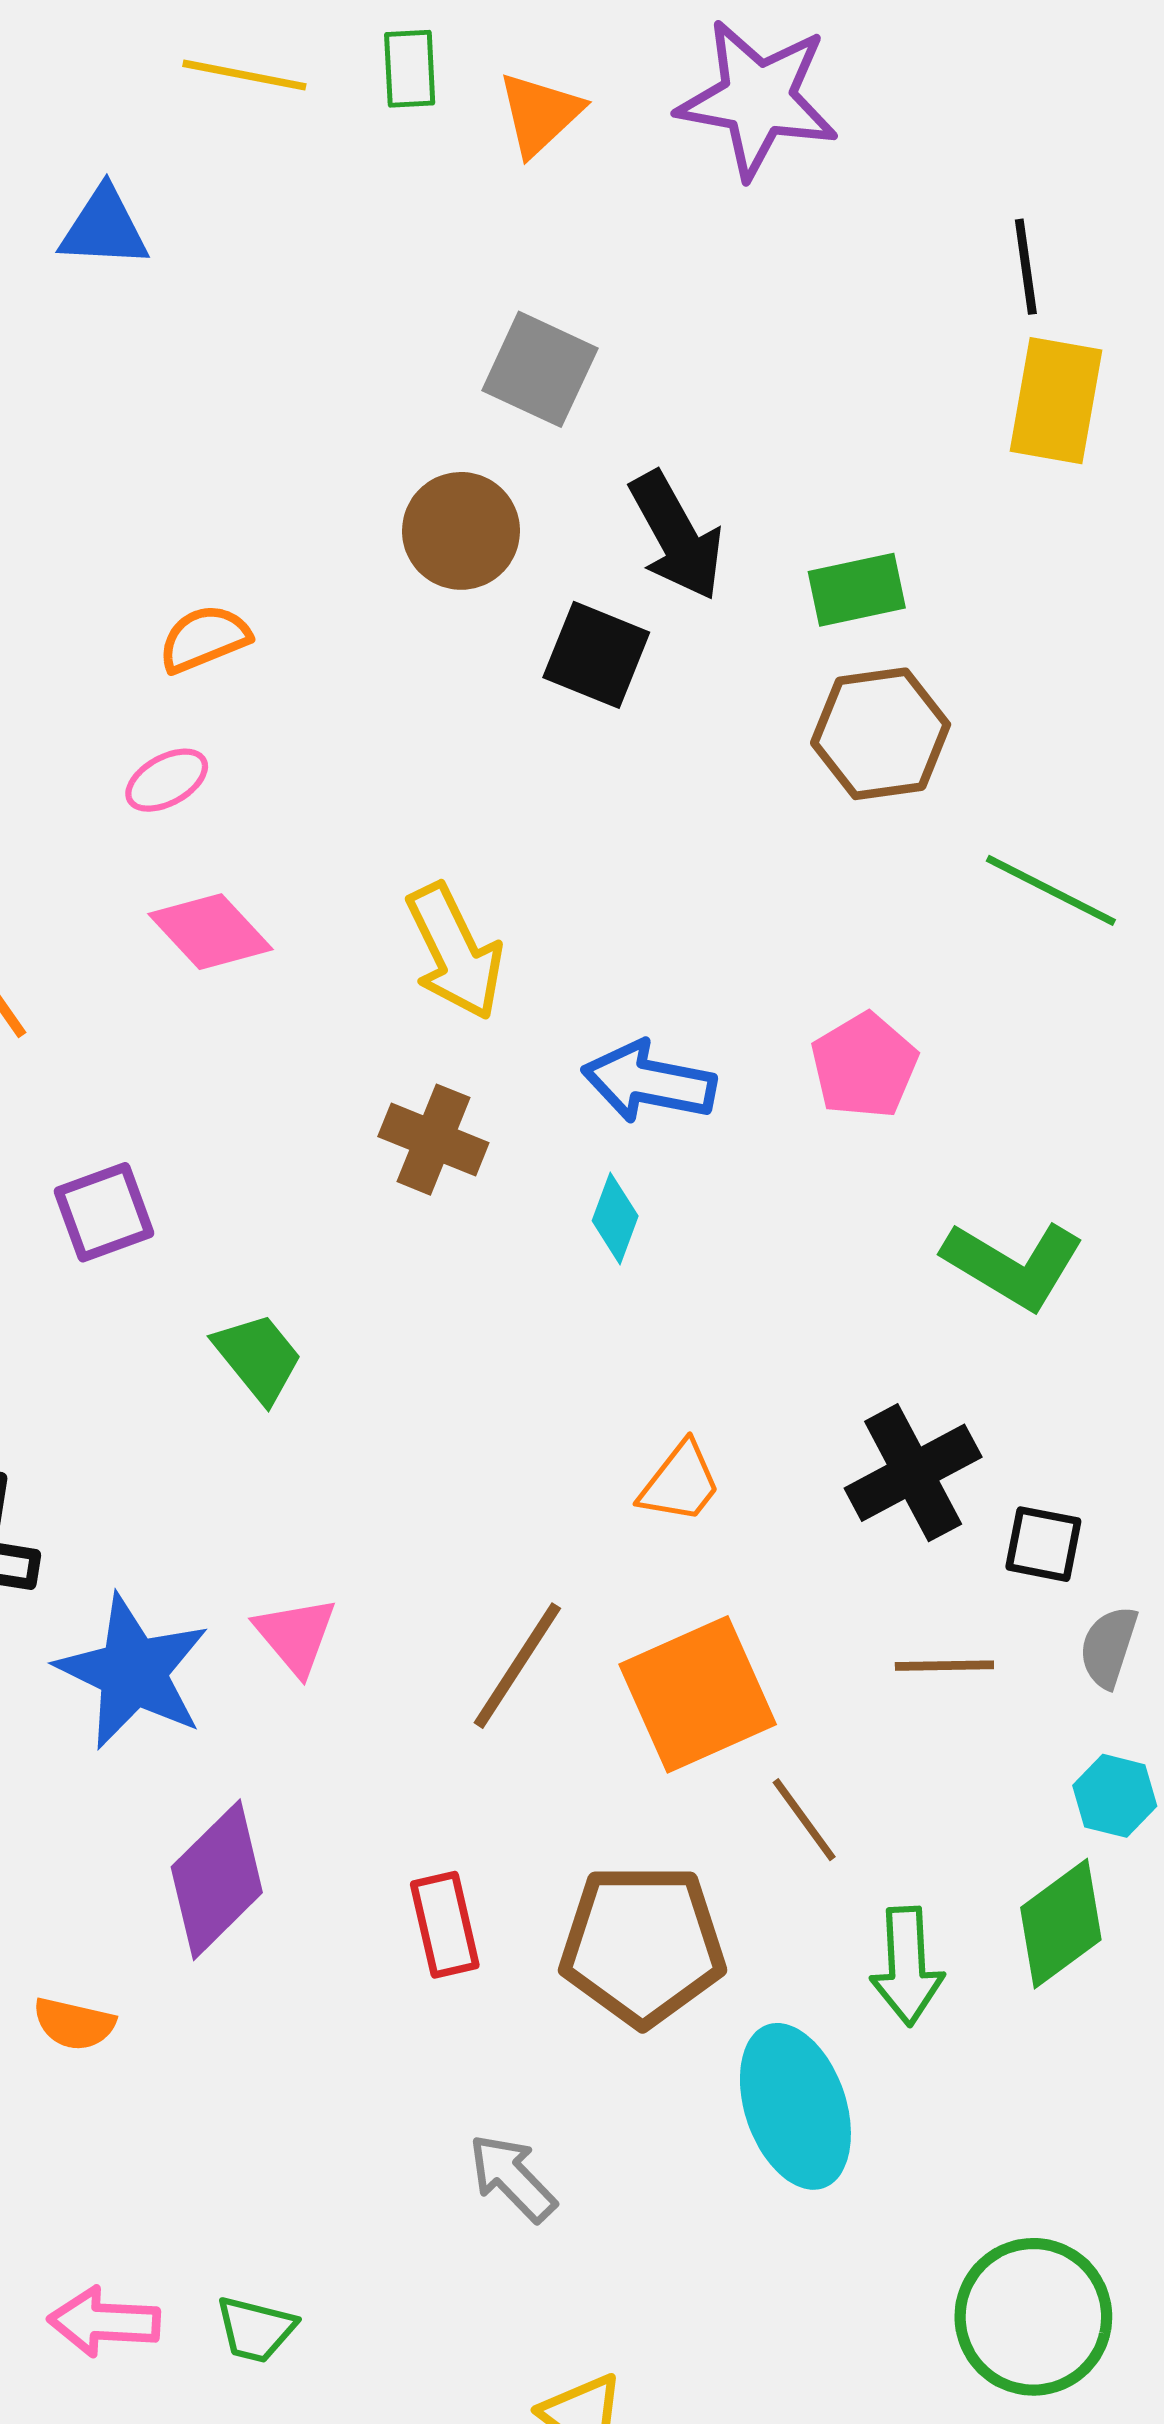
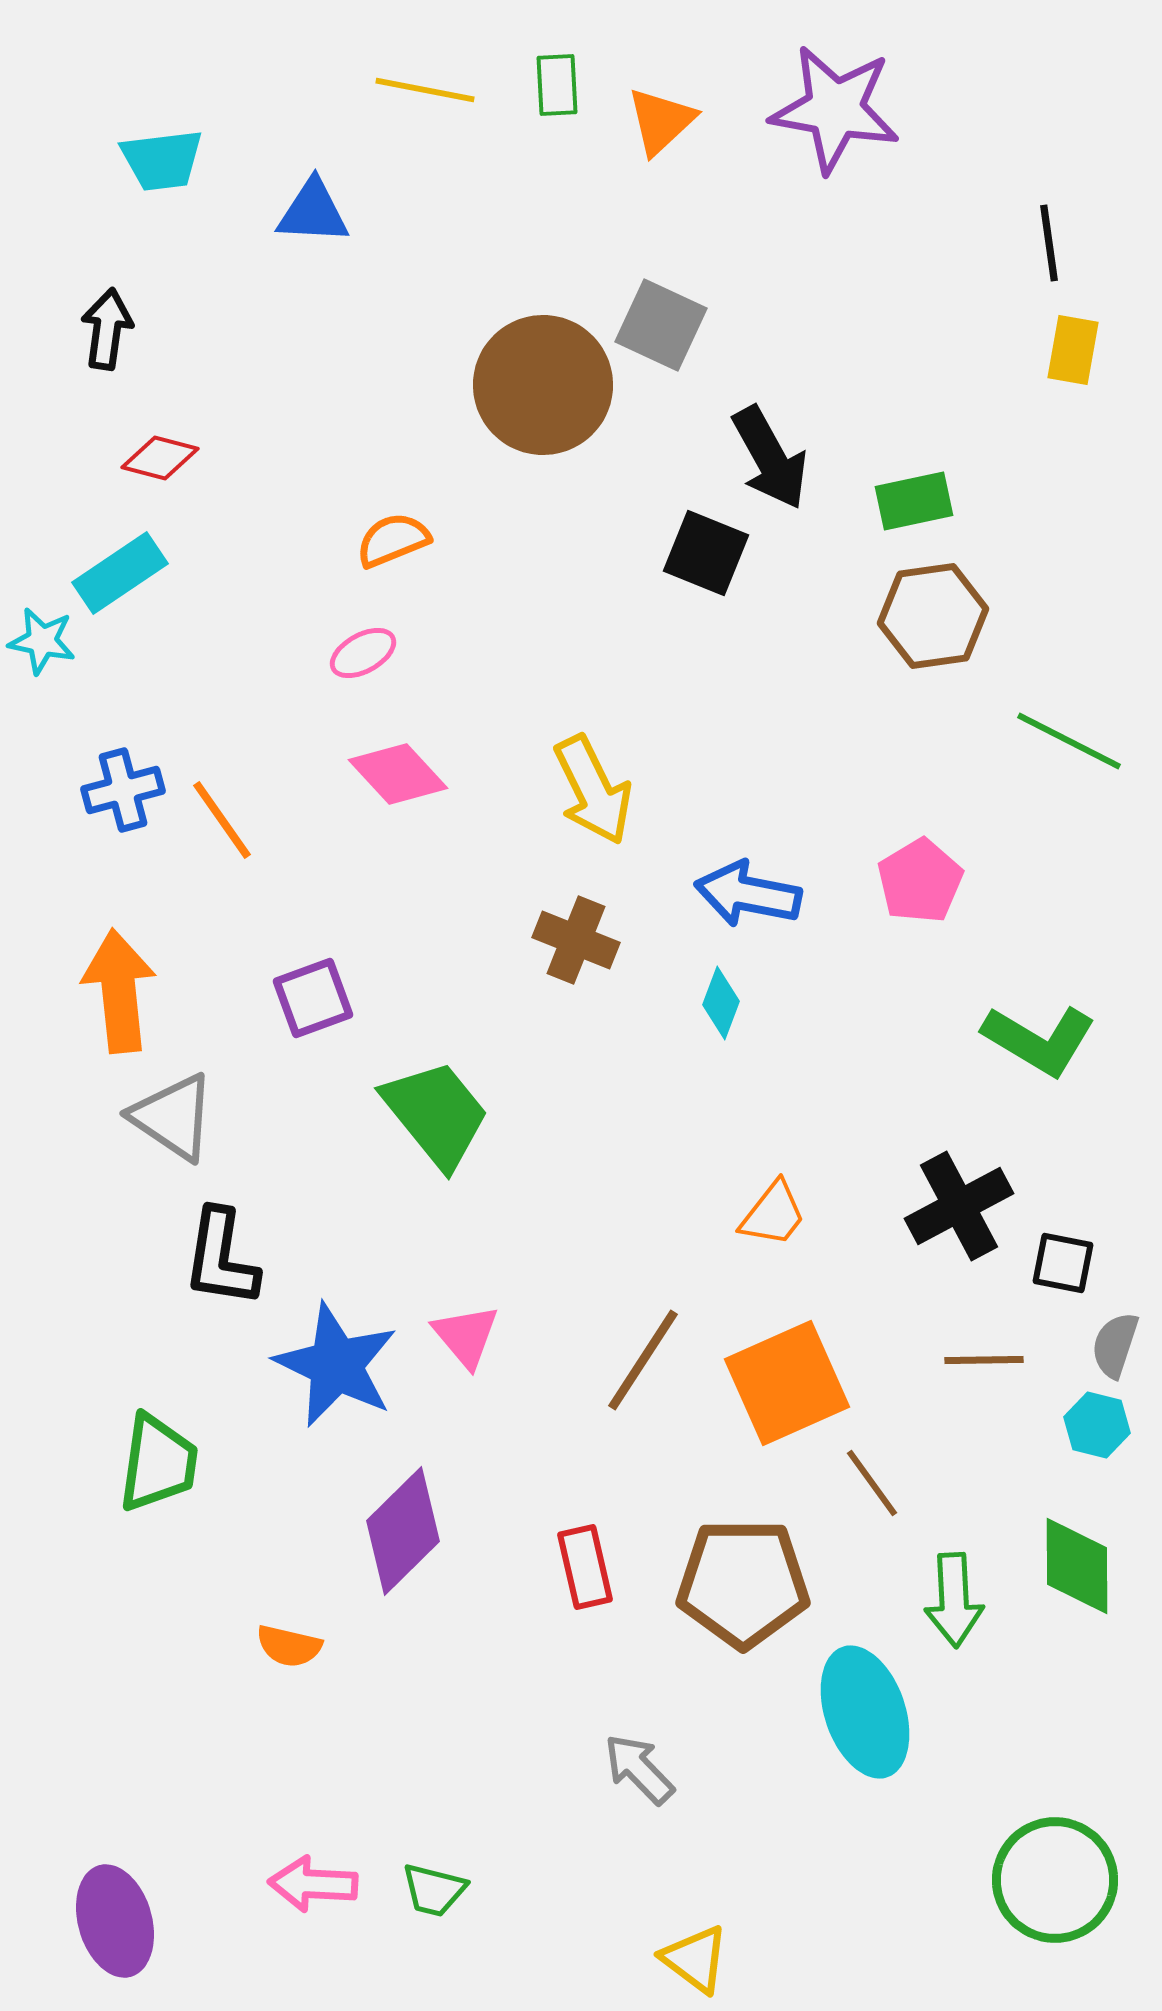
yellow rectangle: (1056, 401) -> (1073, 350), size x0.7
brown circle: (461, 531) -> (543, 385), moved, size x1.5
green trapezoid: (258, 1357) -> (436, 1114), size x1.5
cyan hexagon: (1115, 1796) -> (1097, 1425), moved
green diamond: (1061, 1924) -> (1077, 1566), turned -54

